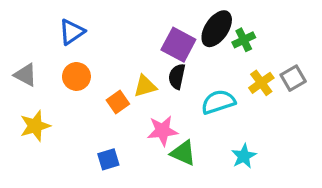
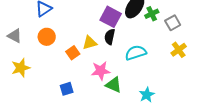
gray square: (293, 78) -> (173, 23), moved
yellow cross: (261, 83) -> (179, 50), moved
cyan star: (244, 156) -> (147, 95), moved

